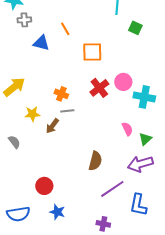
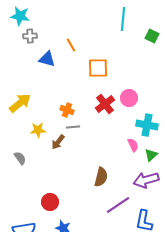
green square: (135, 28) -> (152, 36), moved
cyan cross: (144, 97) -> (147, 125), moved

